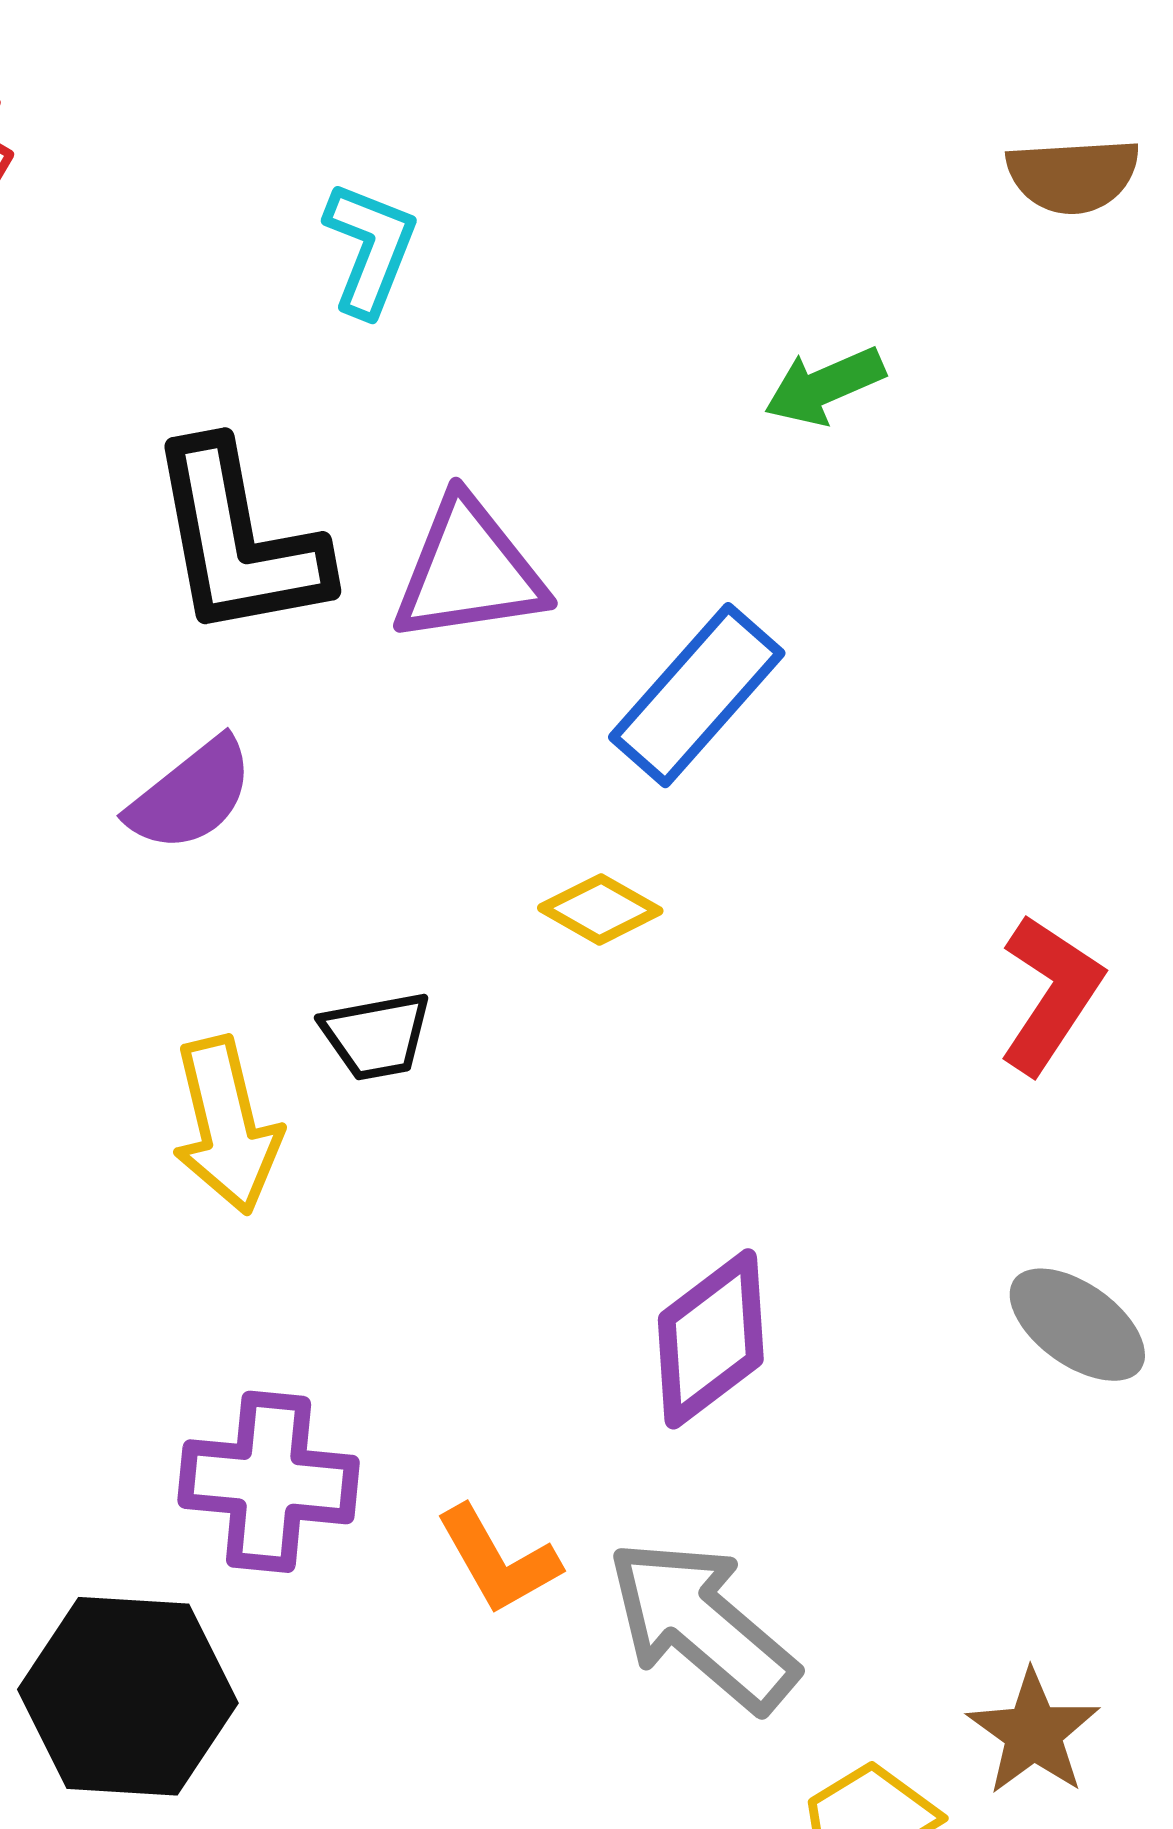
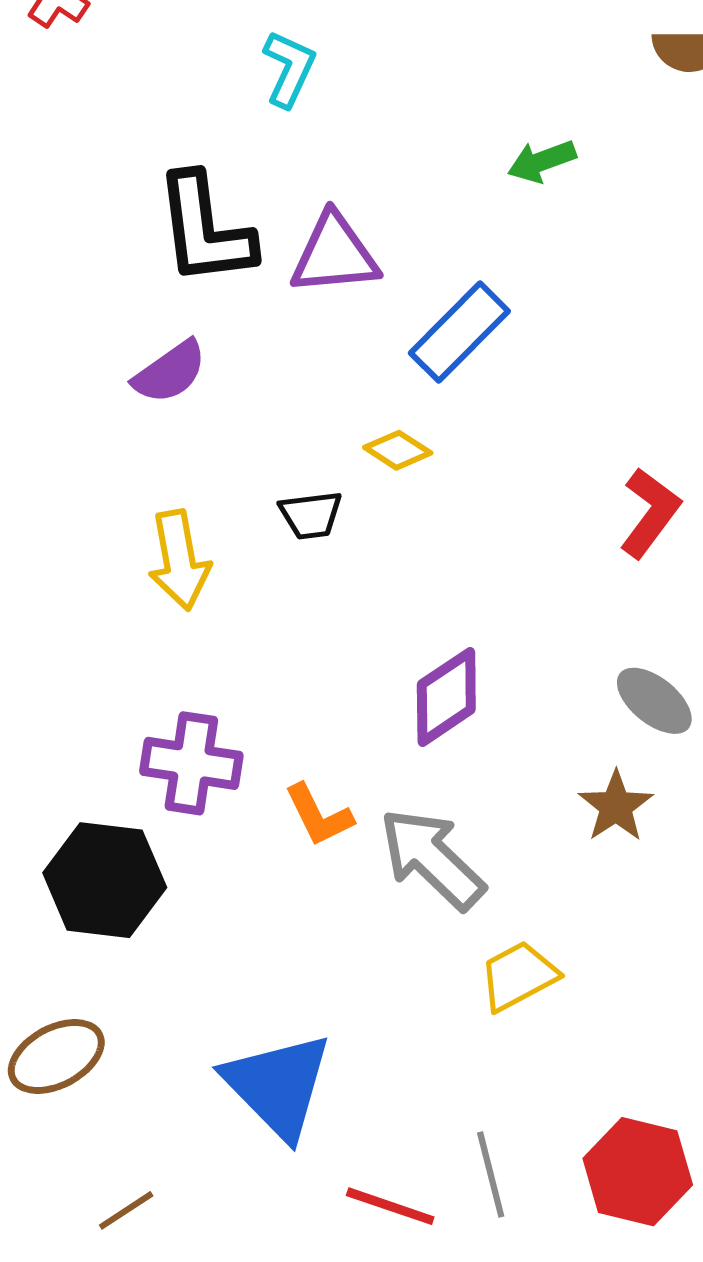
black trapezoid: (376, 1036) -> (311, 515), moved
brown star: (1033, 1733) -> (616, 806), moved

